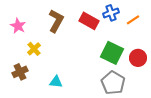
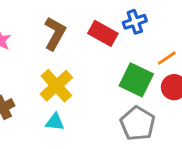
orange line: (133, 20) -> (167, 58), moved
yellow cross: (34, 49) -> (56, 86), moved, size x1.6

